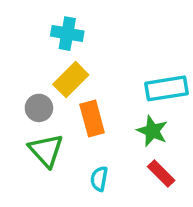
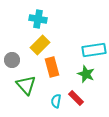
gray circle: (39, 108) -> (12, 60), moved
red rectangle: (161, 173) -> (76, 98), moved

